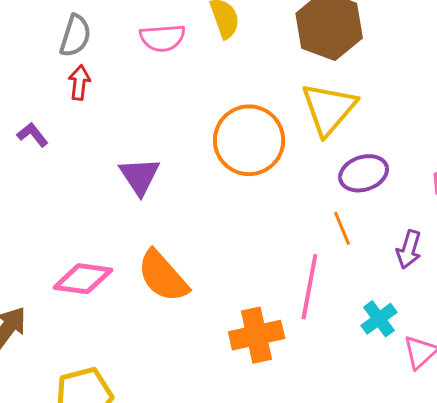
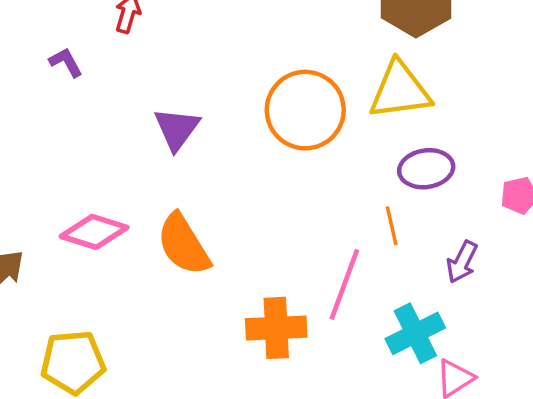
yellow triangle: (329, 109) -> (400, 90), turned 32
cyan cross: (379, 319) -> (415, 333), size x1.4

